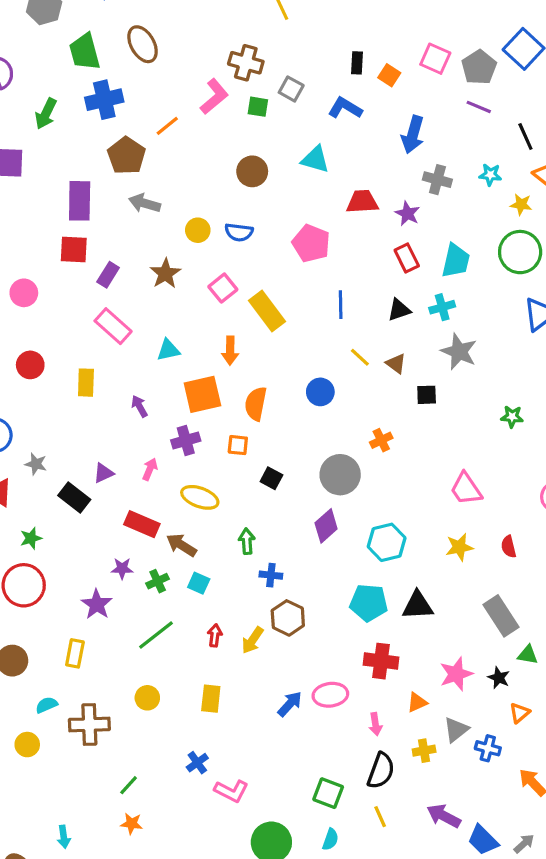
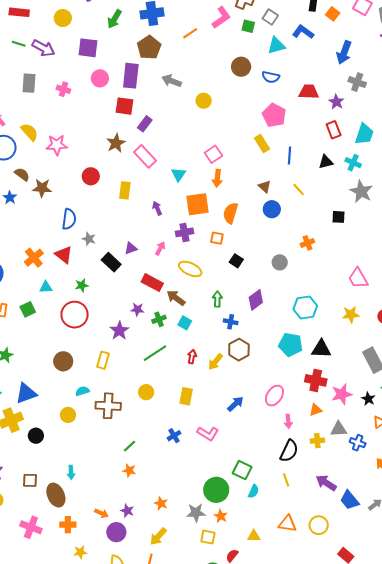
brown pentagon: (126, 156) -> (149, 47), moved
cyan triangle: (315, 159) -> (276, 46), moved, turned -36
blue semicircle: (239, 232) -> (271, 77), moved
brown star: (165, 273) -> (116, 143), moved
pink square: (223, 288) -> (213, 154), moved
pink circle: (24, 293) -> (100, 78), moved
cyan cross: (442, 307) -> (353, 163), turned 35
yellow rectangle: (267, 311) -> (262, 144), moved, size x0.7
cyan triangle: (168, 350) -> (178, 174), turned -49
brown triangle: (396, 364) -> (265, 187), moved
gray circle: (340, 475) -> (280, 262), size x0.6
purple diamond: (326, 526) -> (256, 300), moved
red cross: (381, 661) -> (316, 380), moved
pink ellipse: (330, 695) -> (274, 396), moved, turned -55
gray triangle: (456, 730) -> (339, 429), turned 30
pink L-shape: (231, 791) -> (208, 434), moved
green square: (328, 793) -> (242, 470), moved
cyan arrow: (64, 837) -> (71, 472), moved

